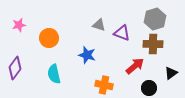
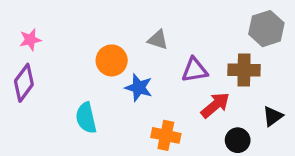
gray hexagon: (155, 19) -> (266, 29), moved
purple triangle: (122, 33) -> (195, 70), moved, turned -30
orange circle: (49, 38) -> (112, 60), moved
purple diamond: (15, 68) -> (24, 83), moved

